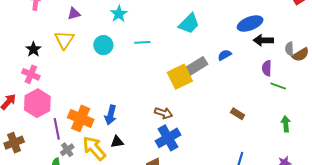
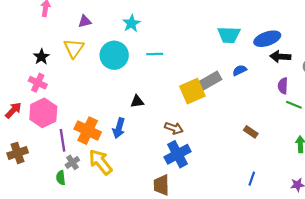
cyan trapezoid: (189, 24) -> (229, 35), moved, turned 45
cyan circle: (103, 45) -> (114, 55), size x1.4
black triangle: (117, 142) -> (137, 101), moved

